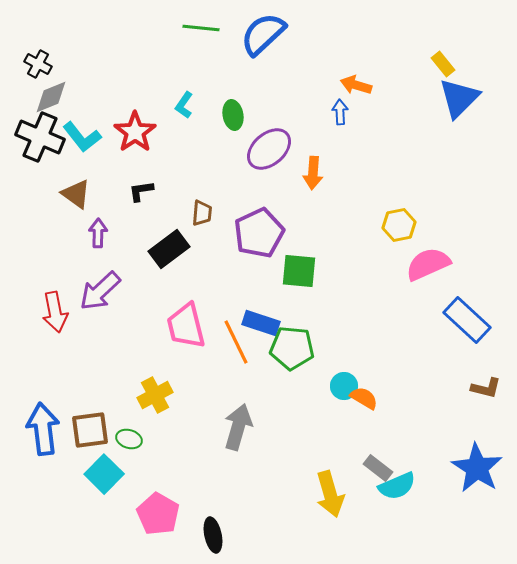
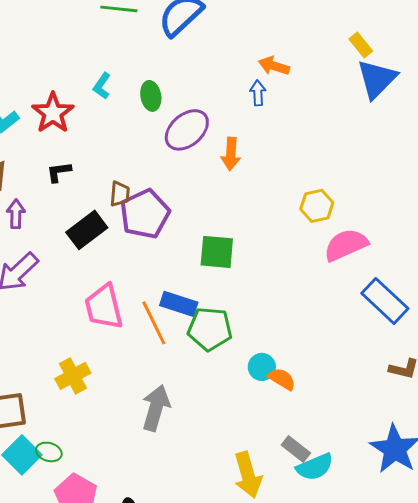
purple pentagon: (259, 233) -> (145, 214), moved
green ellipse: (129, 439) -> (49, 452), moved

